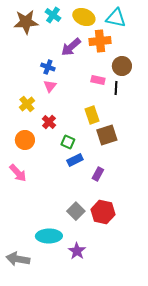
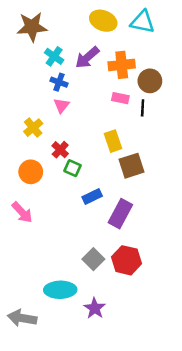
cyan cross: (53, 15) -> (54, 56), moved
orange cross: (100, 41) -> (122, 65), moved
green square: (68, 142) -> (72, 168), moved
purple rectangle: (98, 174) -> (120, 214), size x1.6

